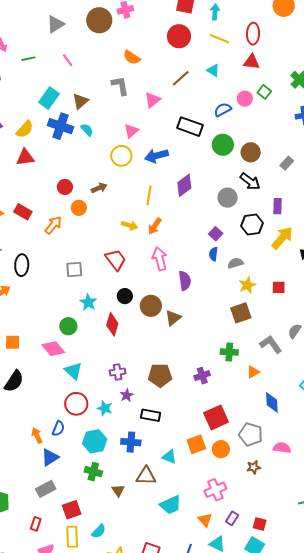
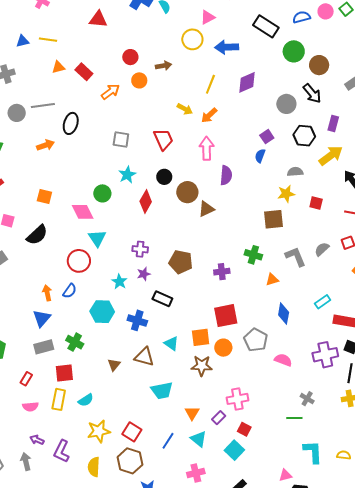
gray semicircle: (235, 263) -> (295, 172), moved
red circle: (76, 404) -> (79, 261), moved
blue triangle: (50, 457) -> (42, 318), moved, turned -30
brown star: (254, 467) -> (202, 366), moved, size x1.5
green cross: (93, 472) -> (75, 342), moved
pink cross: (215, 490) -> (237, 399), moved

